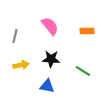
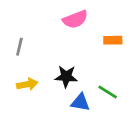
pink semicircle: (50, 26) -> (75, 19), moved, turned 108
blue triangle: (47, 86) -> (80, 102), moved

